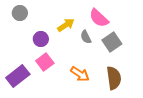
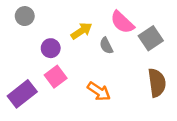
gray square: (112, 42) -> (151, 38), moved
brown semicircle: (114, 78) -> (157, 83), moved

